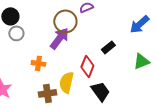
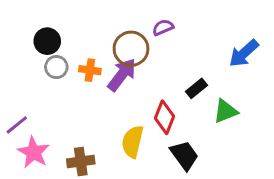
green triangle: (141, 61) -> (225, 111), moved
orange cross: (38, 63) -> (90, 70), moved
brown cross: (47, 93) -> (81, 161), moved

